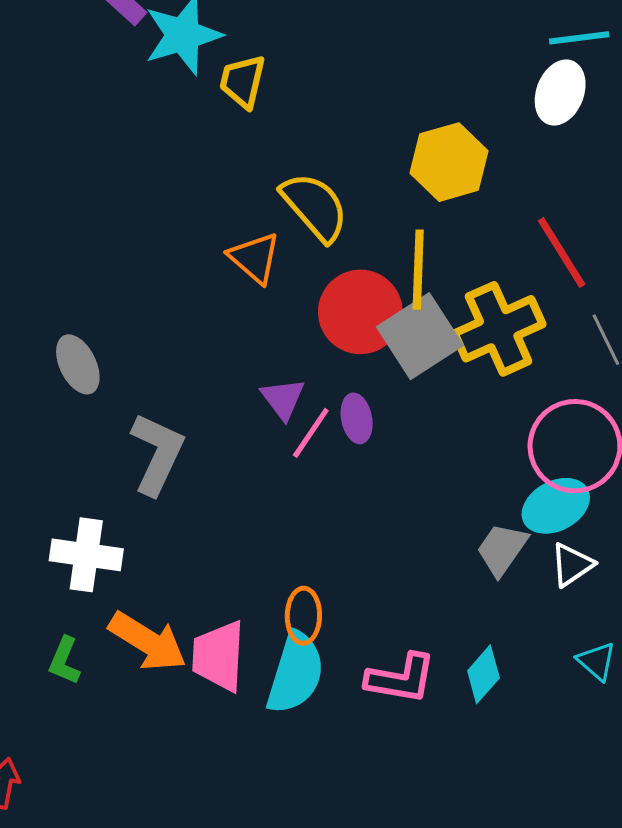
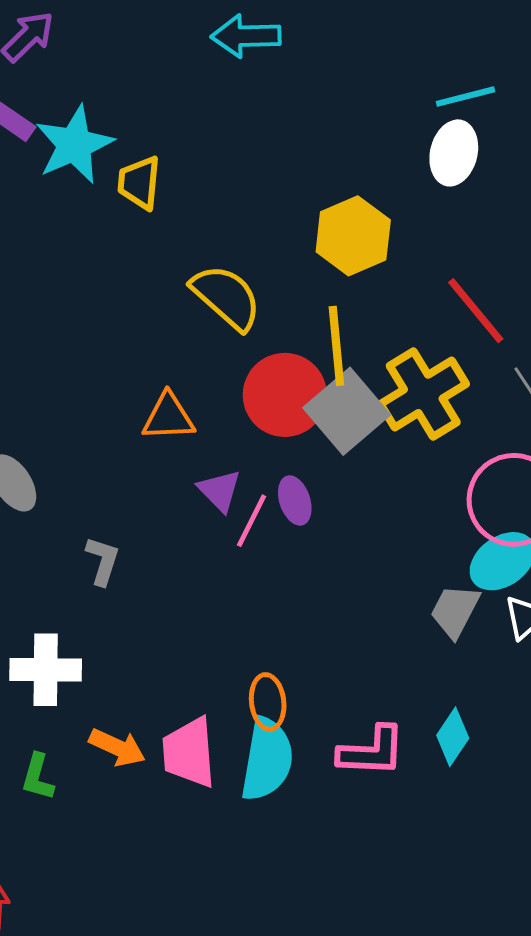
orange triangle: (255, 258) -> (168, 417), moved, turned -36
gray L-shape: (157, 454) -> (103, 561), size x0.6
orange arrow: (148, 641) -> (117, 747), size x0.7

